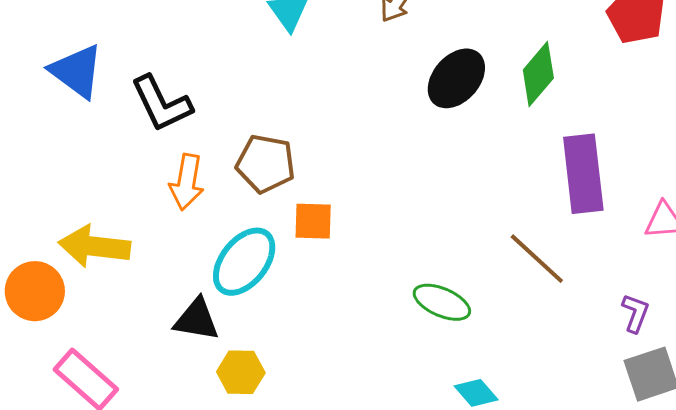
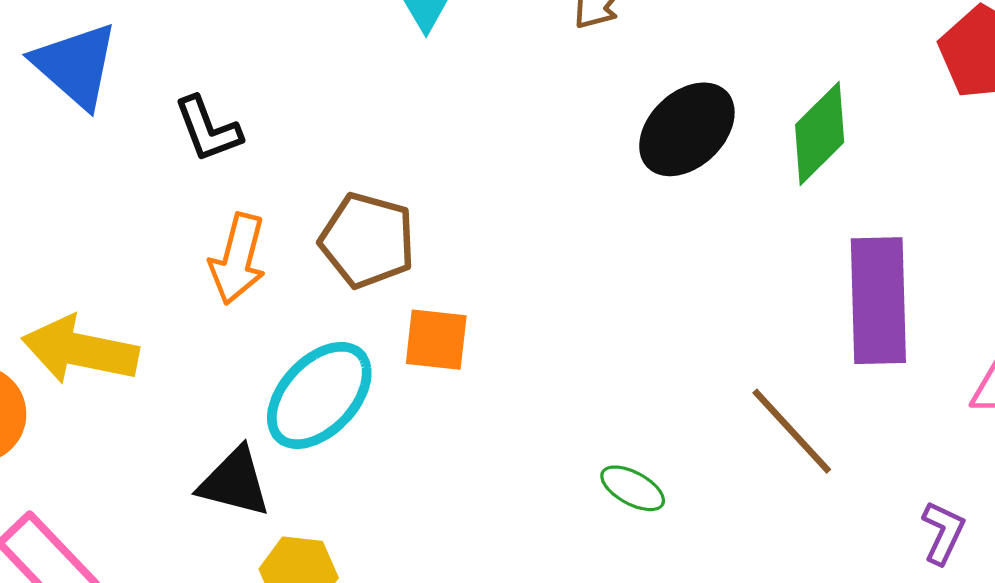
black L-shape: (161, 104) -> (208, 129), size x0.7
green ellipse: (442, 302) -> (633, 488), size x0.7

